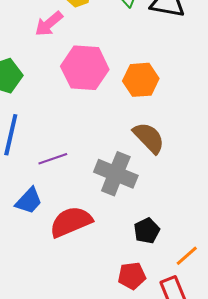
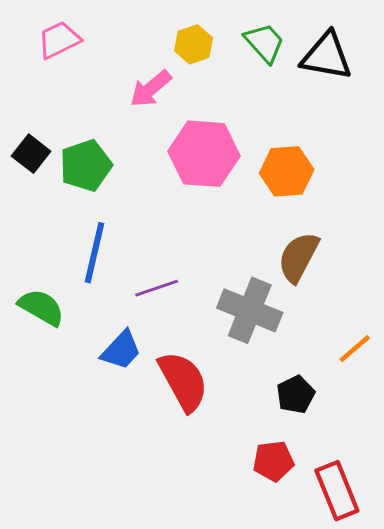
brown semicircle: (149, 138) -> (298, 257), turned -108
red semicircle: (71, 222) -> (183, 381), turned 84
orange line: (187, 256) -> (355, 349), moved

